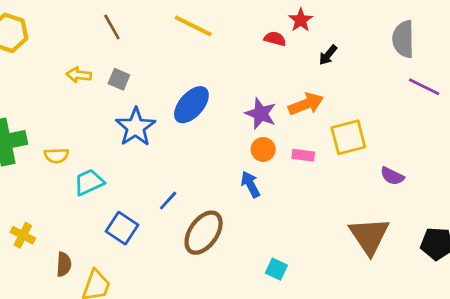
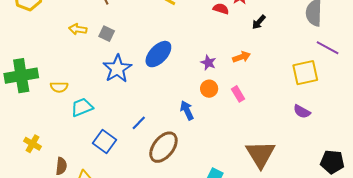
orange arrow: (306, 104) -> (241, 57), size x0.7
purple star: (261, 114) -> (208, 63), size x0.7
yellow square: (348, 137) -> (305, 73), moved
pink rectangle: (303, 155) -> (238, 94), turned 49
blue arrow: (250, 184) -> (187, 110), moved
brown triangle: (369, 236) -> (260, 154), moved

